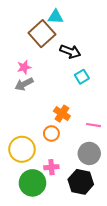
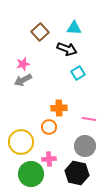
cyan triangle: (56, 17) -> (74, 28), moved
brown square: (42, 34) -> (40, 32), size x0.7
orange cross: (62, 114) -> (59, 108), turned -35

